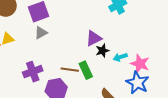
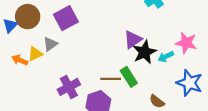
gray triangle: (41, 33) -> (50, 44), moved
black star: (102, 51) -> (145, 52), size x1.5
pink star: (140, 64) -> (186, 43), moved

